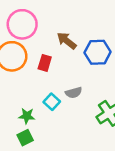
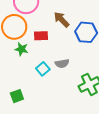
red rectangle: (45, 63) -> (41, 36), turned 64
green star: (27, 116) -> (21, 49), moved

